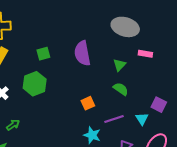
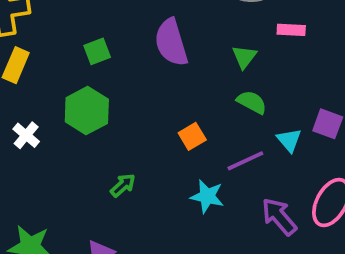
cyan triangle: (142, 119) -> (289, 140), moved
green arrow: (13, 125) -> (123, 185), moved

